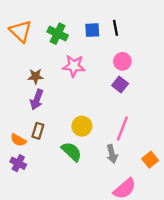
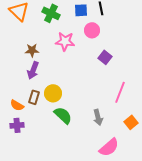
pink circle: (122, 61) -> (92, 30), moved
yellow circle: (82, 126) -> (53, 93), moved
pink line: (122, 128) -> (120, 92), moved
purple cross: (18, 163) -> (17, 125), turned -32

